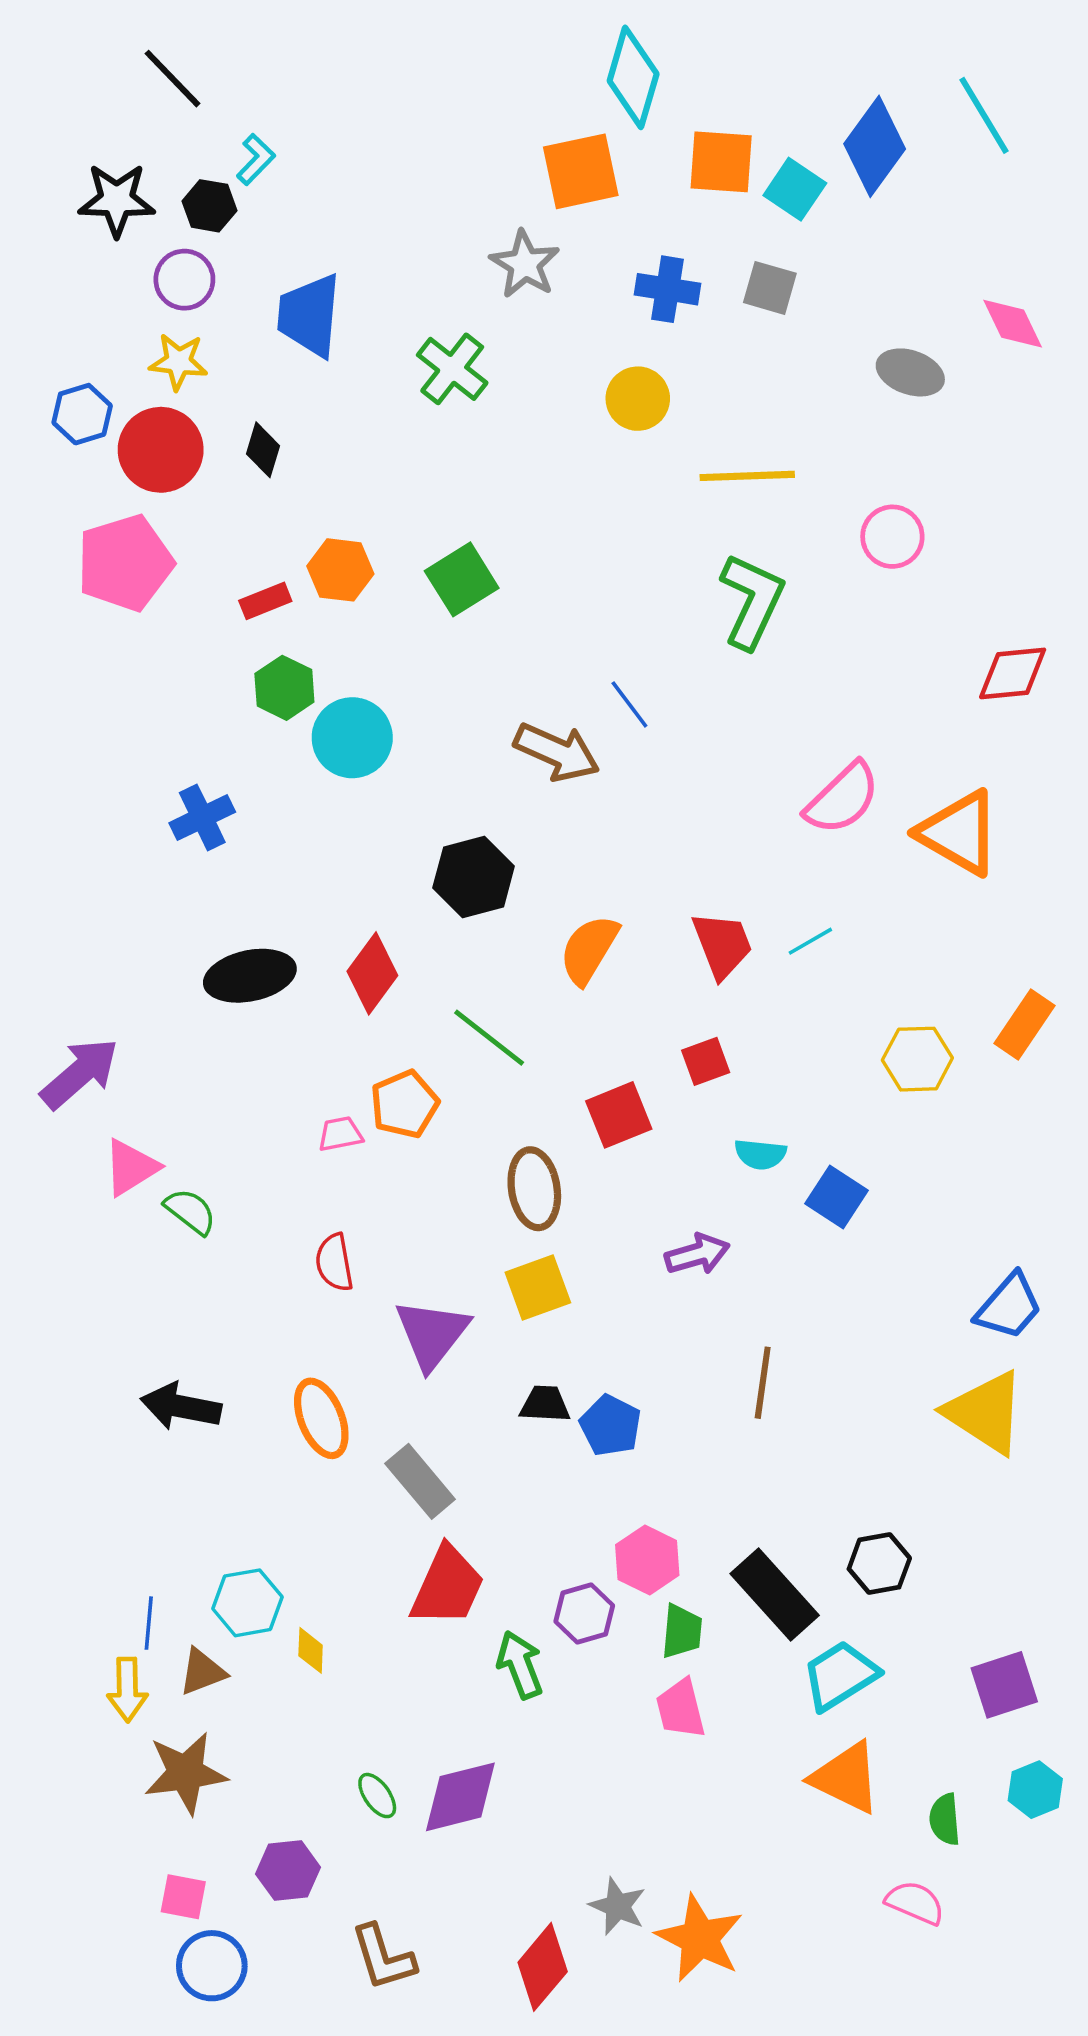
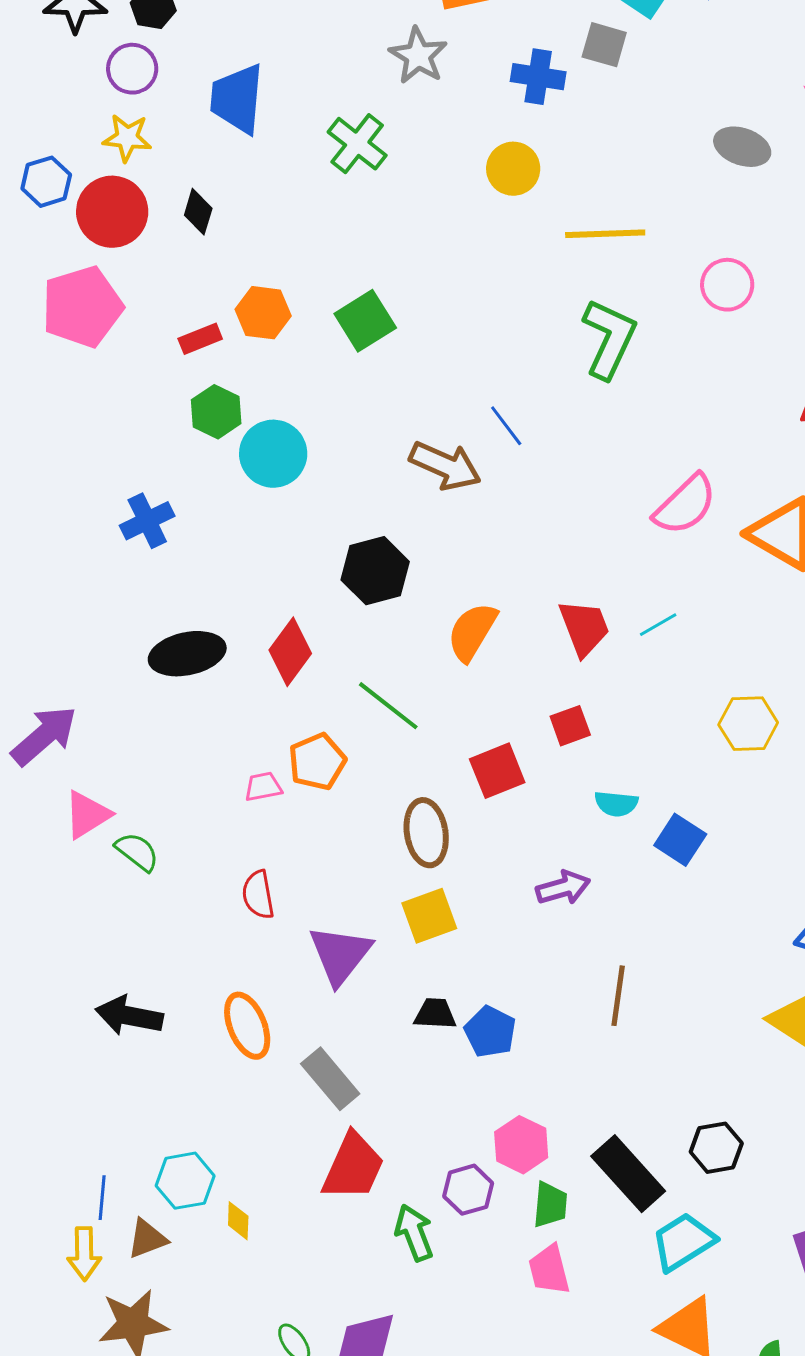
gray square: (770, 288) -> (604, 45), moved

